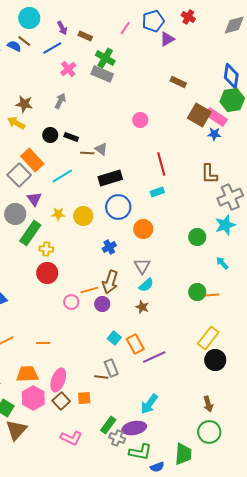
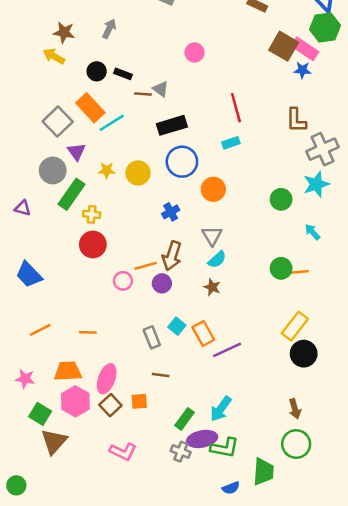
pink circle: (140, 120) -> (194, 53), moved
orange rectangle: (32, 160) -> (90, 108), moved
gray rectangle: (111, 368) -> (152, 337), moved
green rectangle: (108, 425) -> (184, 419), moved
green L-shape: (140, 452) -> (225, 448), moved

